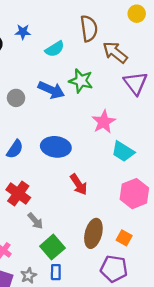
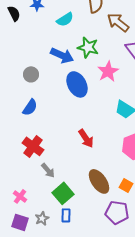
gray circle: (16, 98) -> (31, 74), moved
pink star: (104, 122) -> (108, 71), moved
blue ellipse: (56, 147) -> (77, 84), moved, turned 55
brown ellipse: (93, 233) -> (99, 181), turned -50

